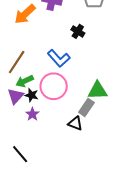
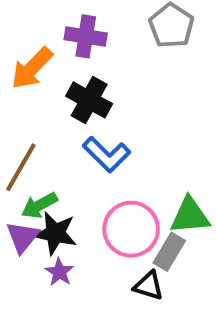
black cross: (78, 31) -> (89, 100), moved, size x1.5
pink circle: (54, 86) -> (131, 229), moved
black star: (32, 95) -> (55, 233), size x1.5

